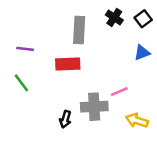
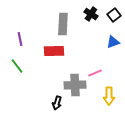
purple line: (25, 49) -> (20, 39), turned 72
black arrow: (65, 119) -> (57, 103), moved
yellow arrow: (137, 120) -> (109, 96), turned -108

